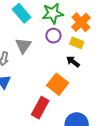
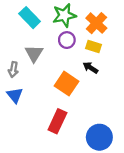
orange square: (58, 84) -> (67, 84), moved

